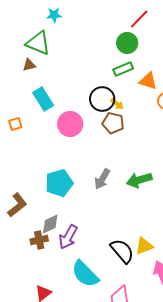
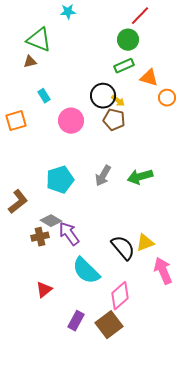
cyan star: (54, 15) -> (68, 12), moved
cyan rectangle: (43, 99) -> (44, 96), size x0.6
orange square: (15, 124) -> (16, 121), size x1.5
gray diamond: (50, 224) -> (51, 221), turned 55
purple arrow: (68, 237) -> (69, 234), turned 115

